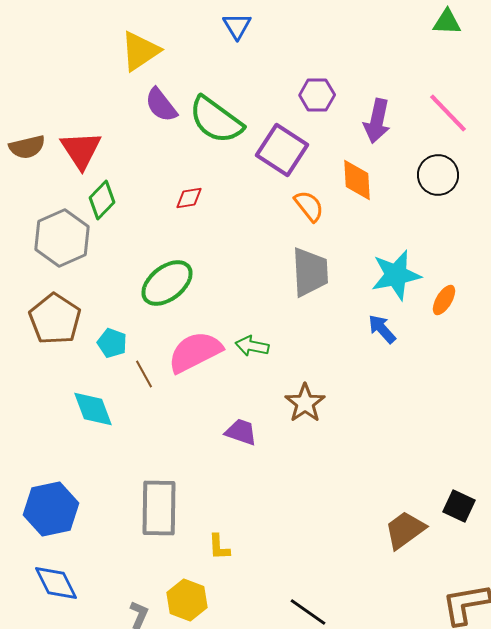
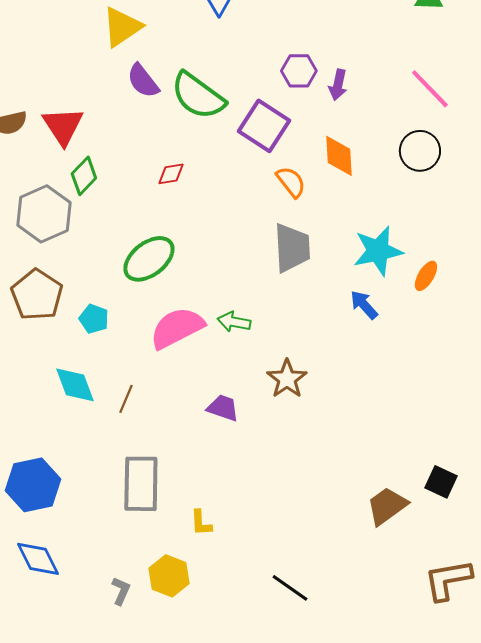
purple arrow: (377, 121) -> (338, 85), moved, size x0.7
brown line: (144, 374) -> (126, 399), moved, turned 52

